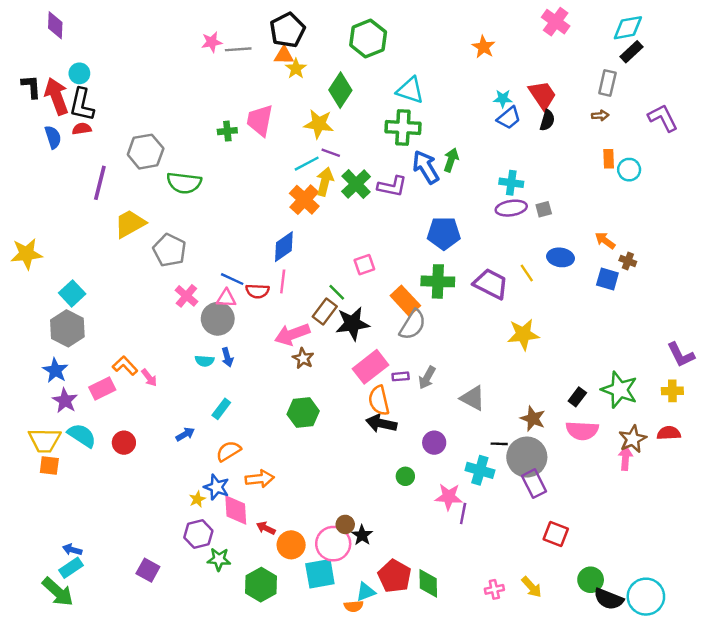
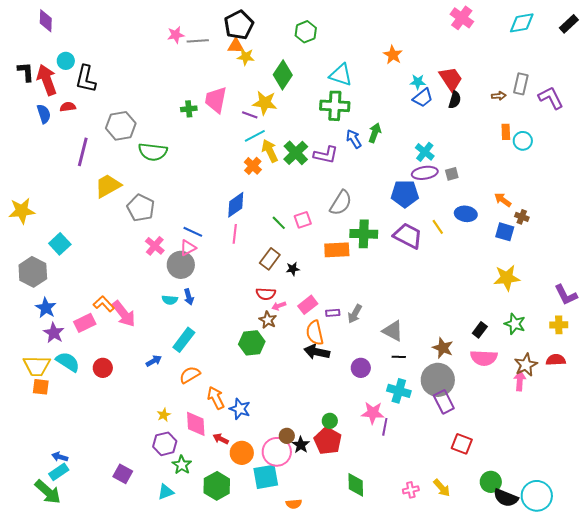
green hexagon: (368, 38) -> (306, 32), size x0.7
orange star: (484, 47) -> (393, 55), moved
black rectangle: (631, 52) -> (569, 24), moved
yellow star: (296, 69) -> (246, 57), turned -30
gray rectangle: (607, 83) -> (521, 84), moved
black L-shape: (82, 105) -> (86, 79), moved
purple line: (331, 153) -> (250, 115), moved
blue arrow: (426, 167) -> (354, 139), size x0.7
yellow arrow: (325, 182) -> (270, 151), turned -40
cyan cross: (511, 183) -> (425, 152), turned 30
orange cross: (304, 200) -> (253, 166), size x0.7
blue pentagon: (444, 233) -> (405, 194), moved
red semicircle: (257, 291) -> (266, 294), moved
green line: (337, 292) -> (279, 223), moved
pink triangle: (226, 298) -> (188, 248), turned -30
orange rectangle: (405, 301) -> (337, 250), turned -50
black star: (352, 324) -> (293, 269), size x0.5
gray semicircle: (413, 325) -> (341, 203), moved
gray hexagon: (67, 328) -> (33, 272), moved
pink arrow: (292, 334) -> (279, 306), moved, size x0.5
yellow star: (523, 334) -> (507, 278), moved
brown star: (303, 358) -> (268, 320), moved
pink rectangle: (370, 367) -> (308, 305), size x0.7
pink arrow: (149, 378) -> (124, 314), size x1.8
green star: (619, 390) -> (515, 324), size x0.7
cyan rectangle: (221, 409) -> (184, 340), size x1.4
black line: (499, 444) -> (399, 357), moved
green circle: (405, 476) -> (330, 421), moved
orange arrow: (260, 479) -> (216, 398), turned -110
blue star: (217, 487) -> (240, 409), moved
green star: (219, 559) -> (182, 465), turned 30
red pentagon: (395, 576) -> (328, 441), moved
cyan triangle: (366, 592) -> (166, 492), moved

